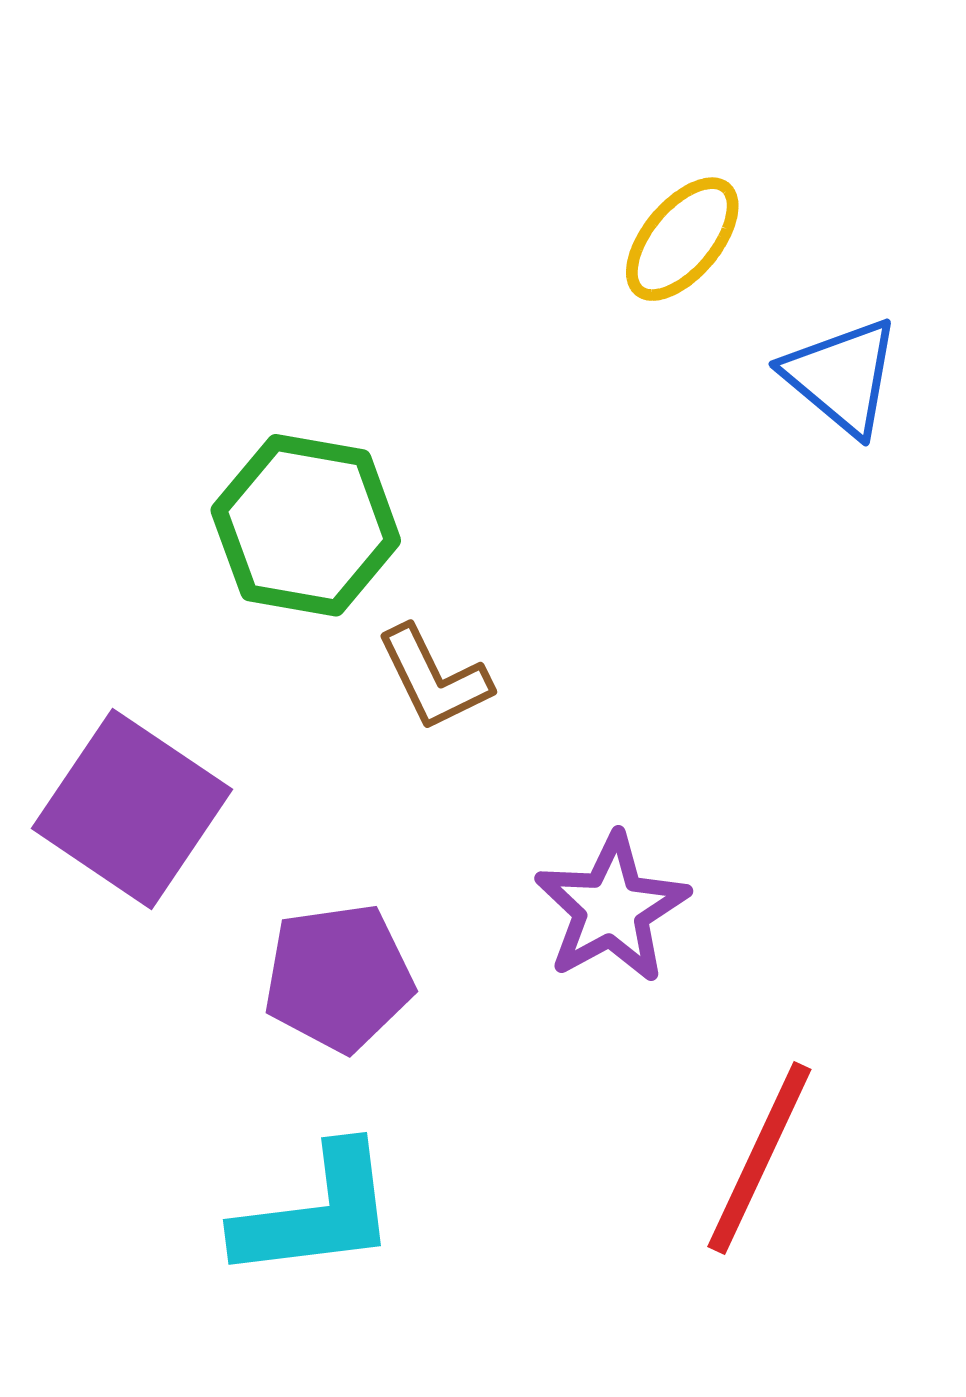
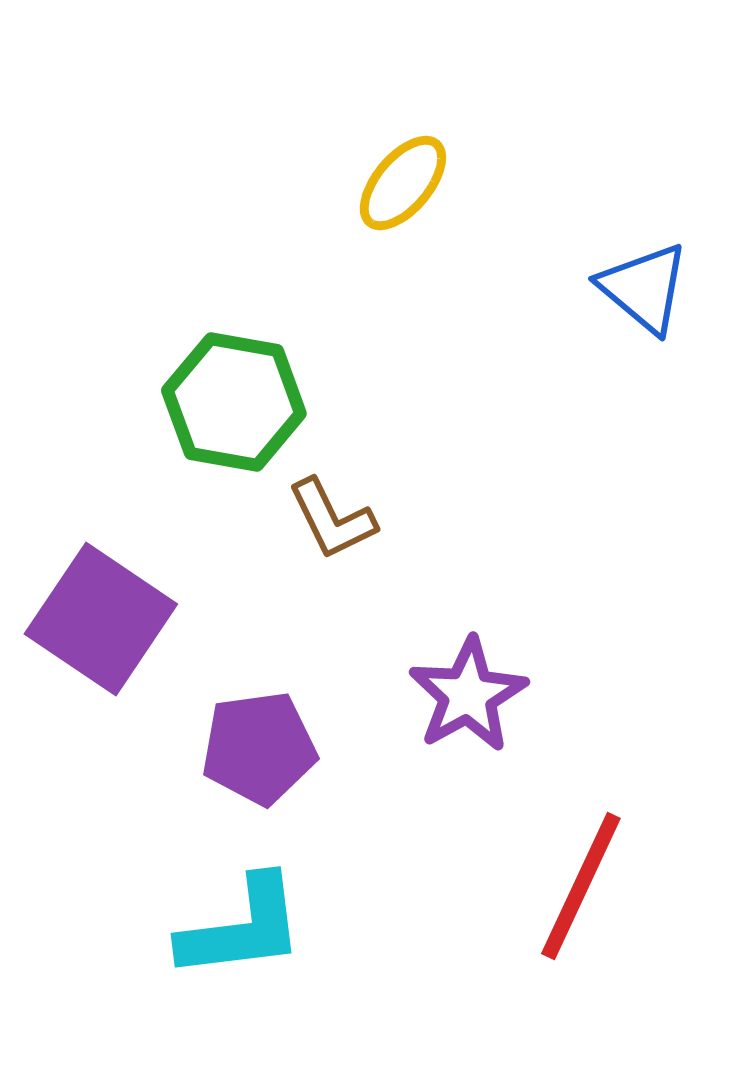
yellow ellipse: (682, 239) -> (403, 183), moved

